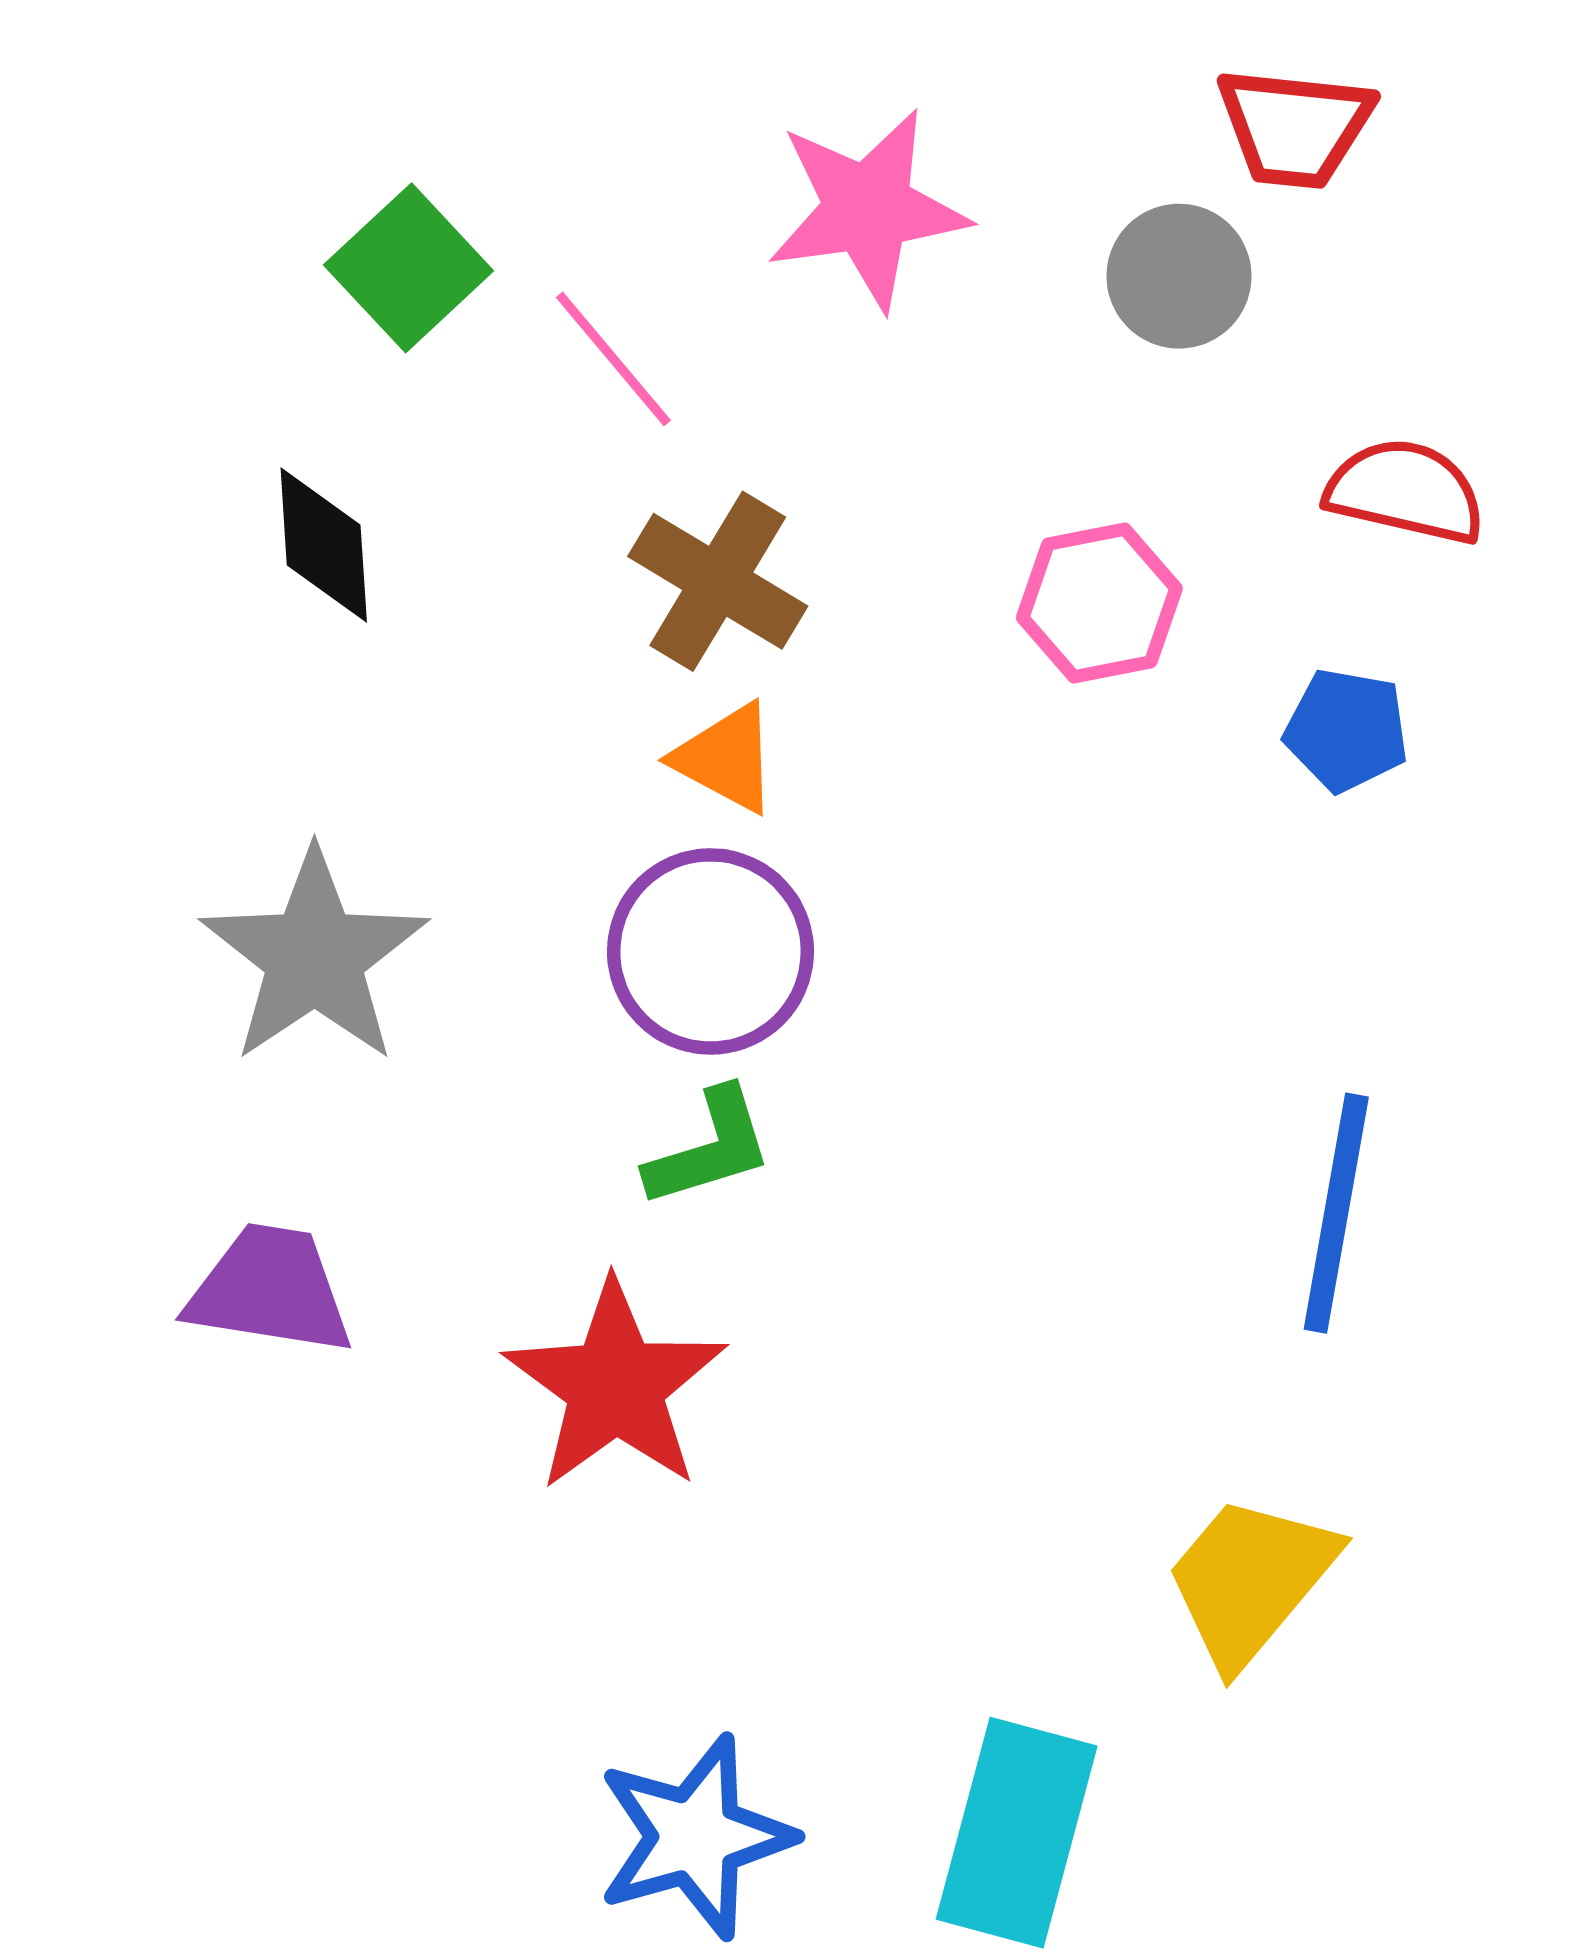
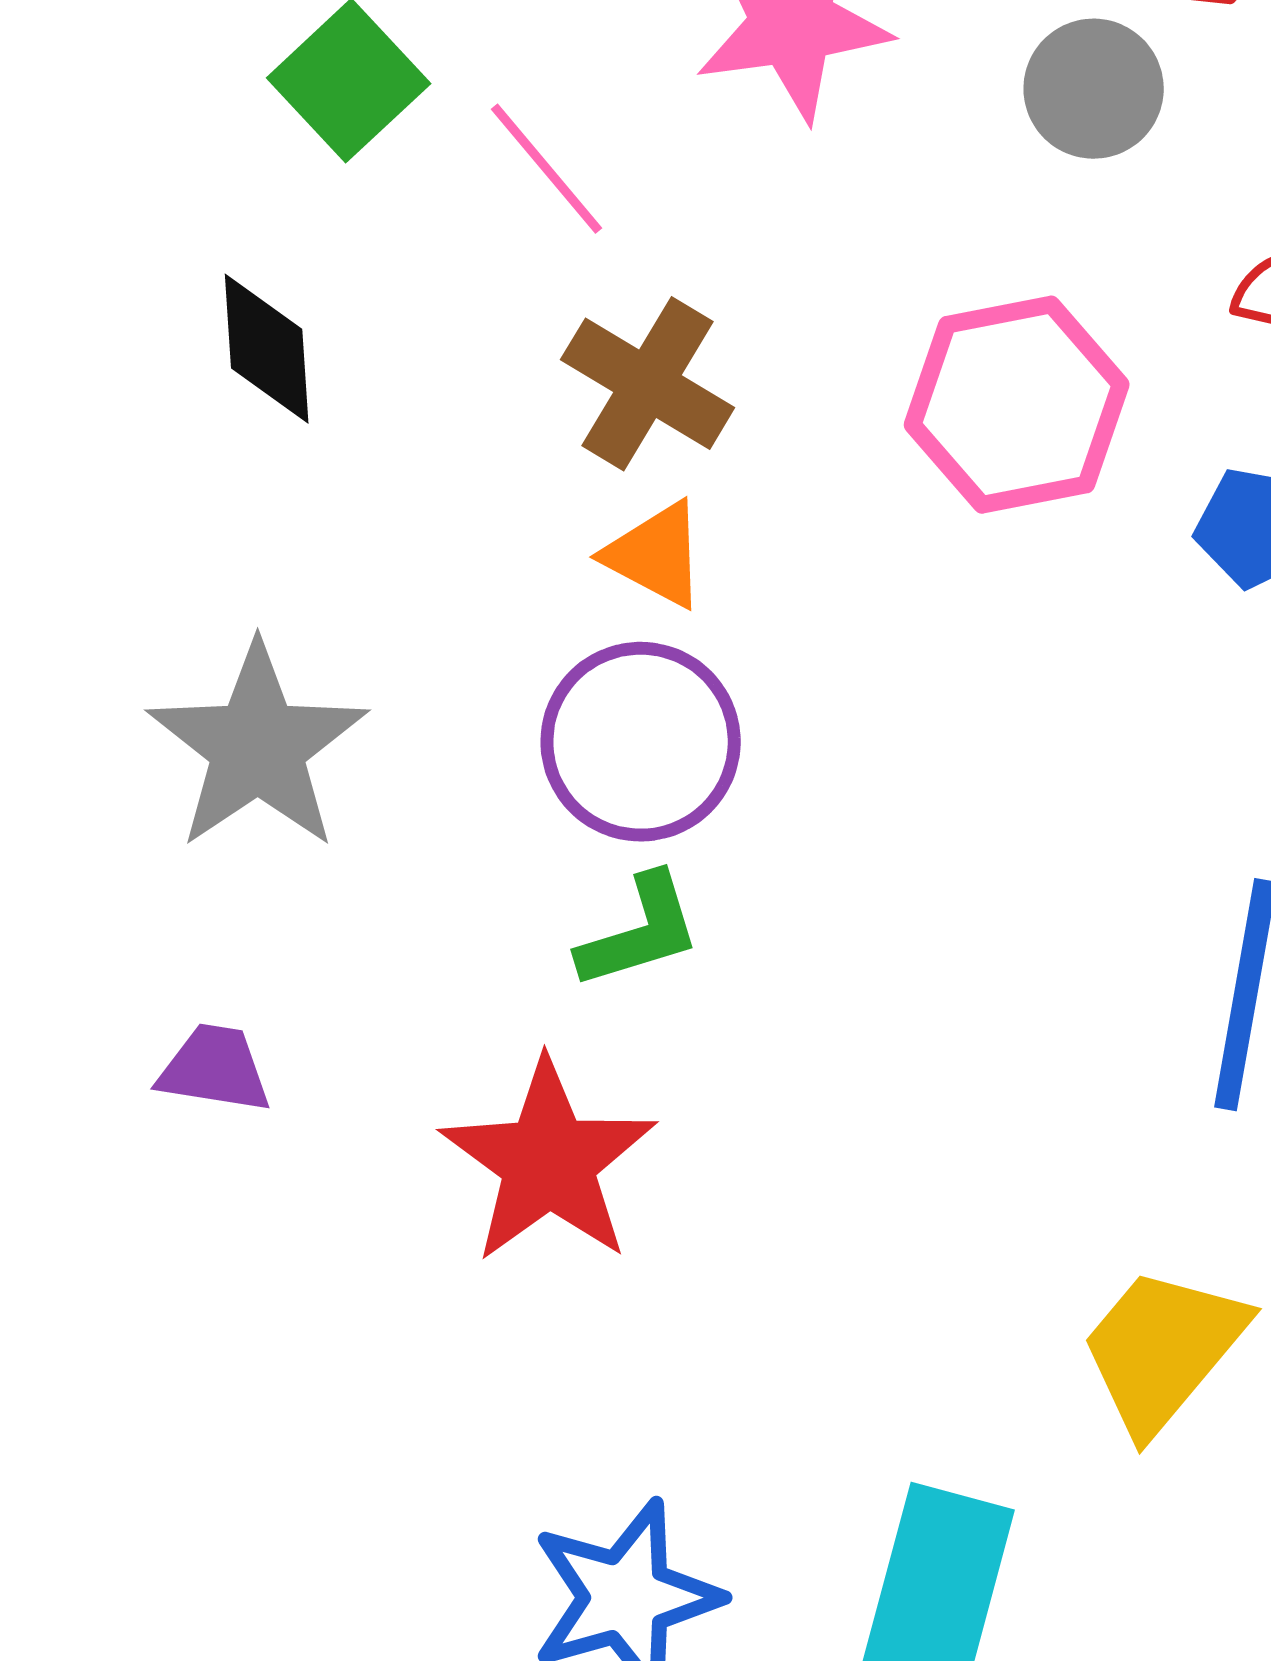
pink hexagon: (1099, 603) -> (1017, 405), size x1.4
purple trapezoid: (270, 1290) -> (215, 1069), size x0.7

